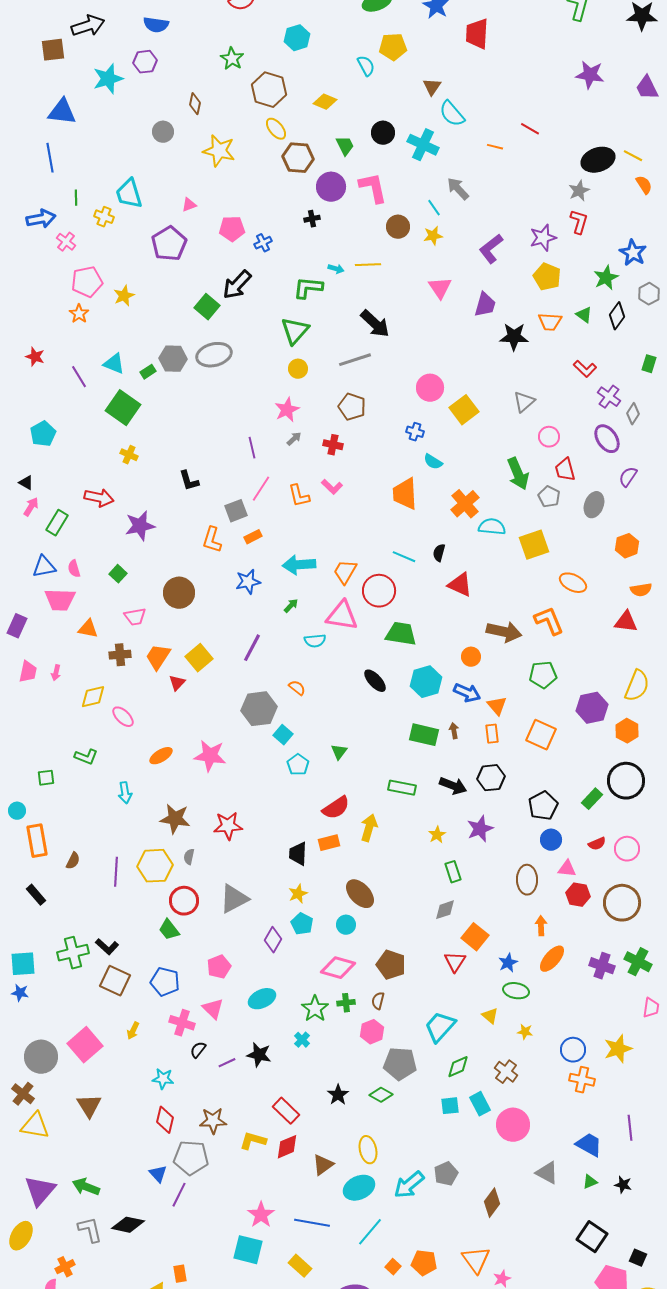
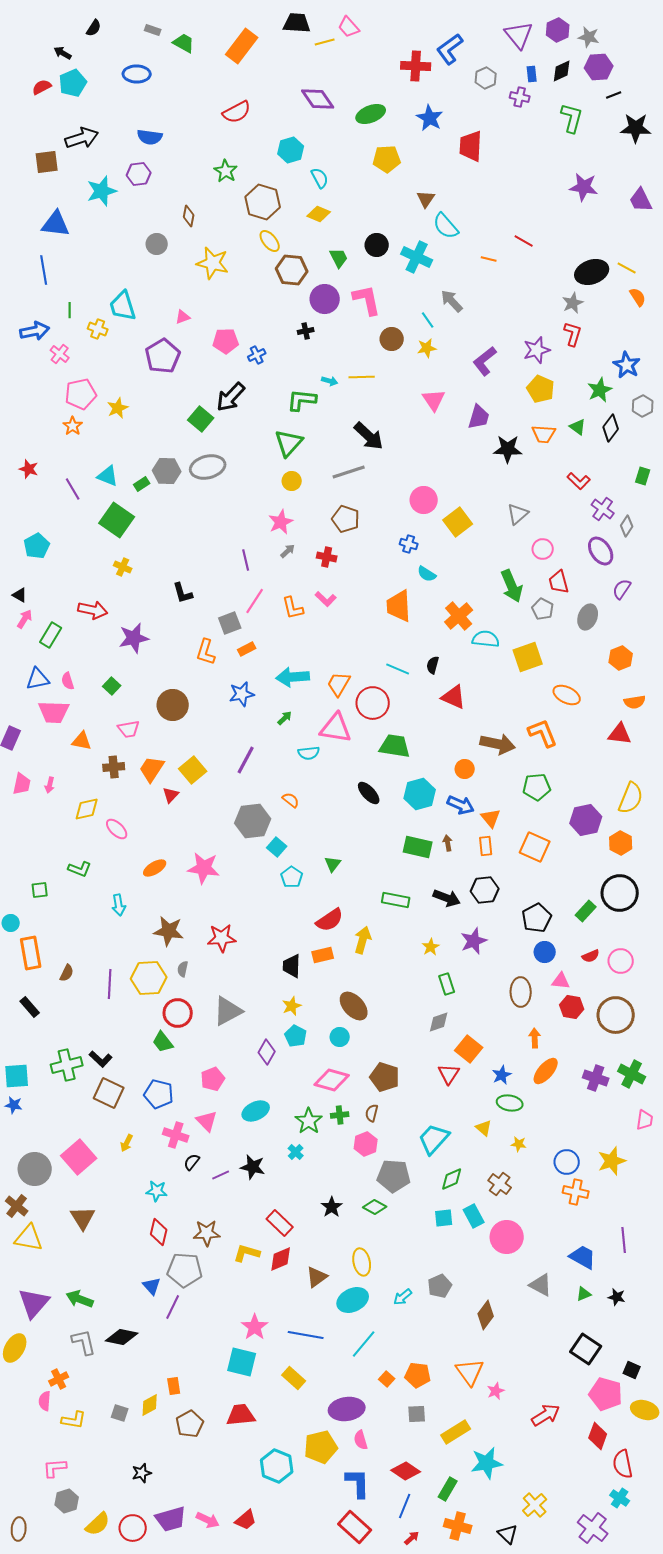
cyan semicircle: (366, 66) -> (320, 178), moved
cyan arrow: (409, 1185) -> (403, 1297), size x0.6

